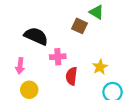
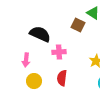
red semicircle: (71, 76) -> (62, 78), moved

